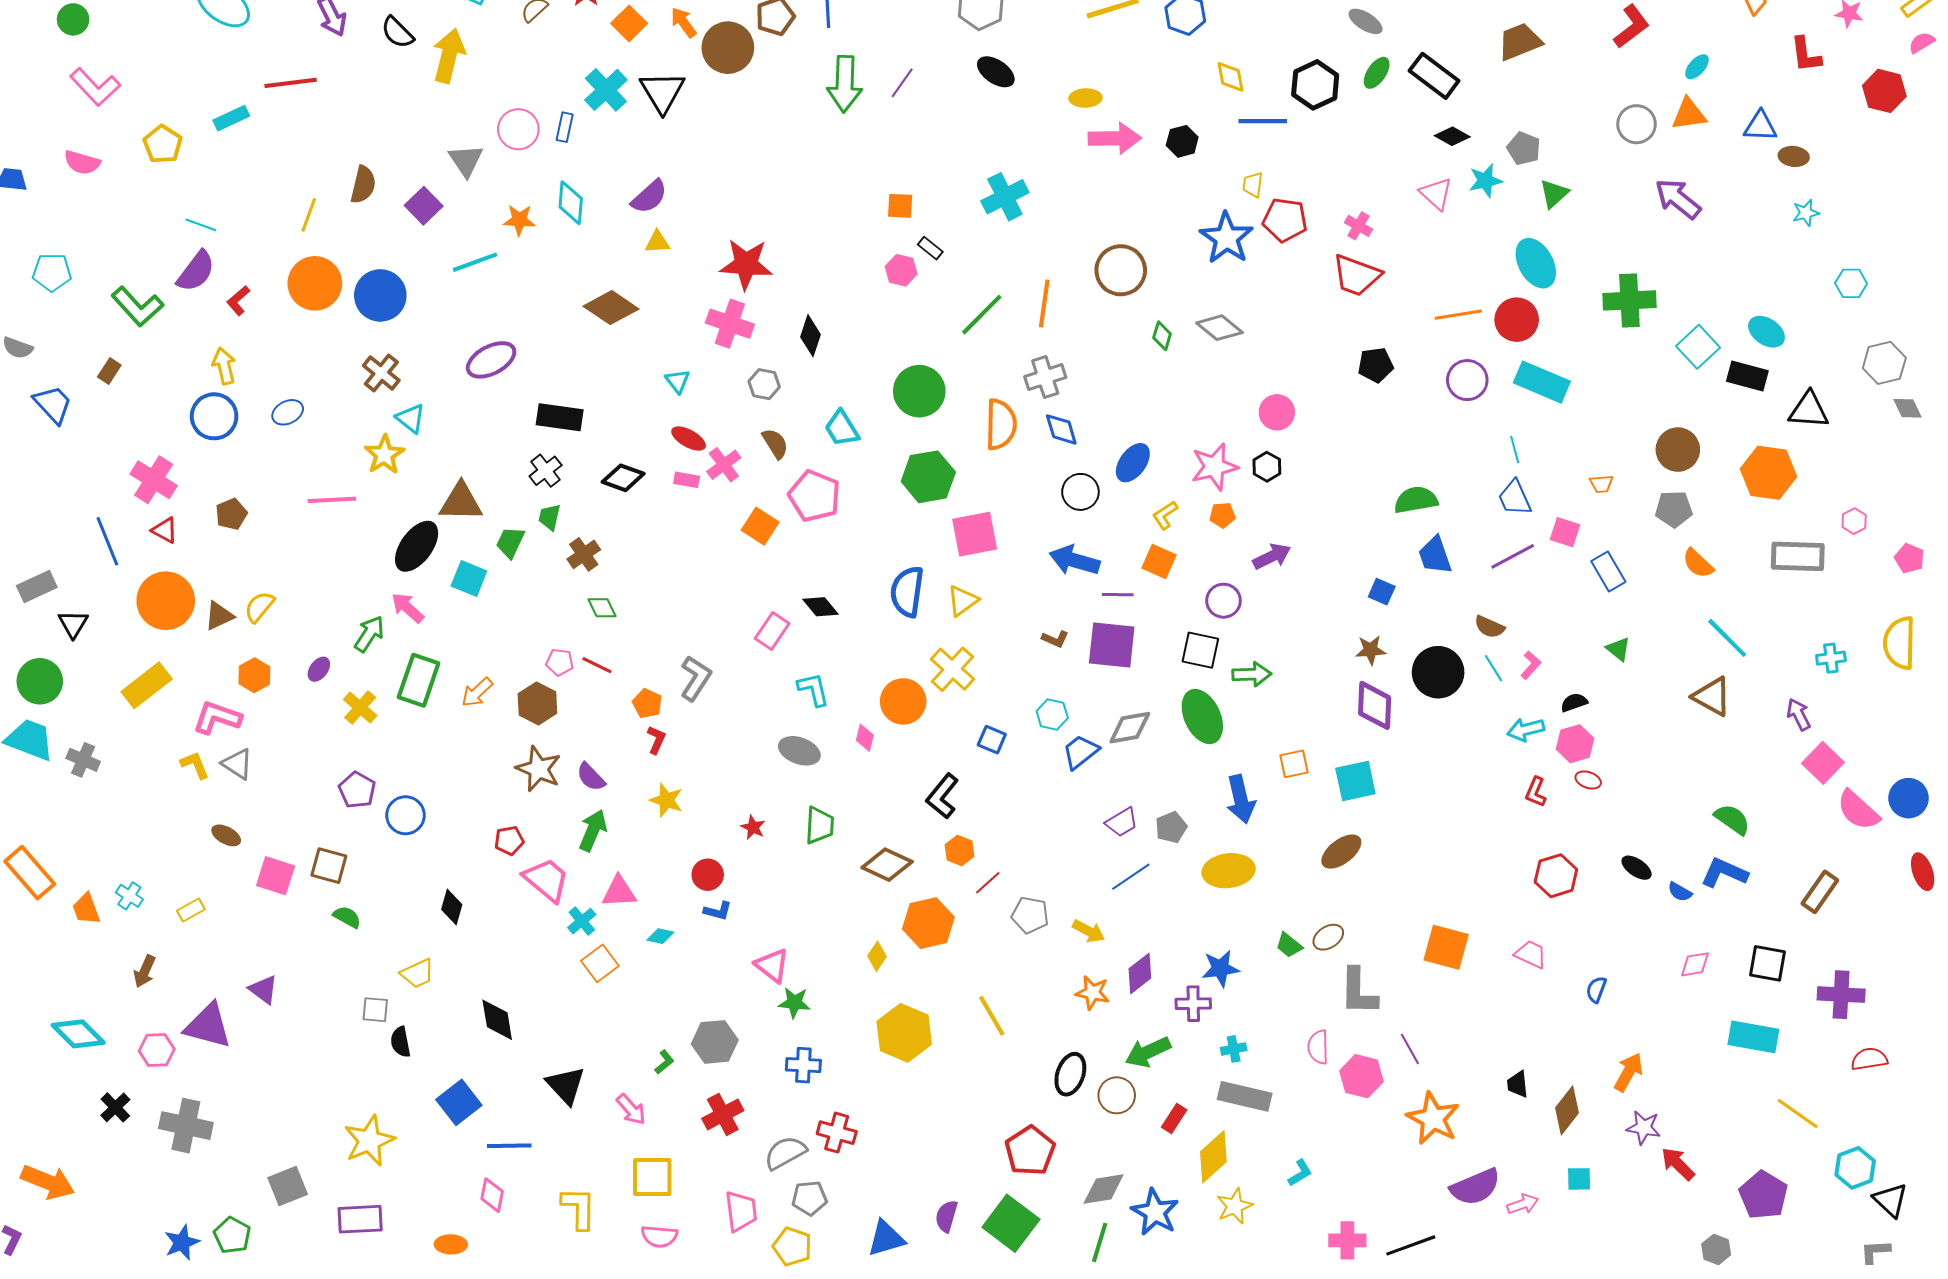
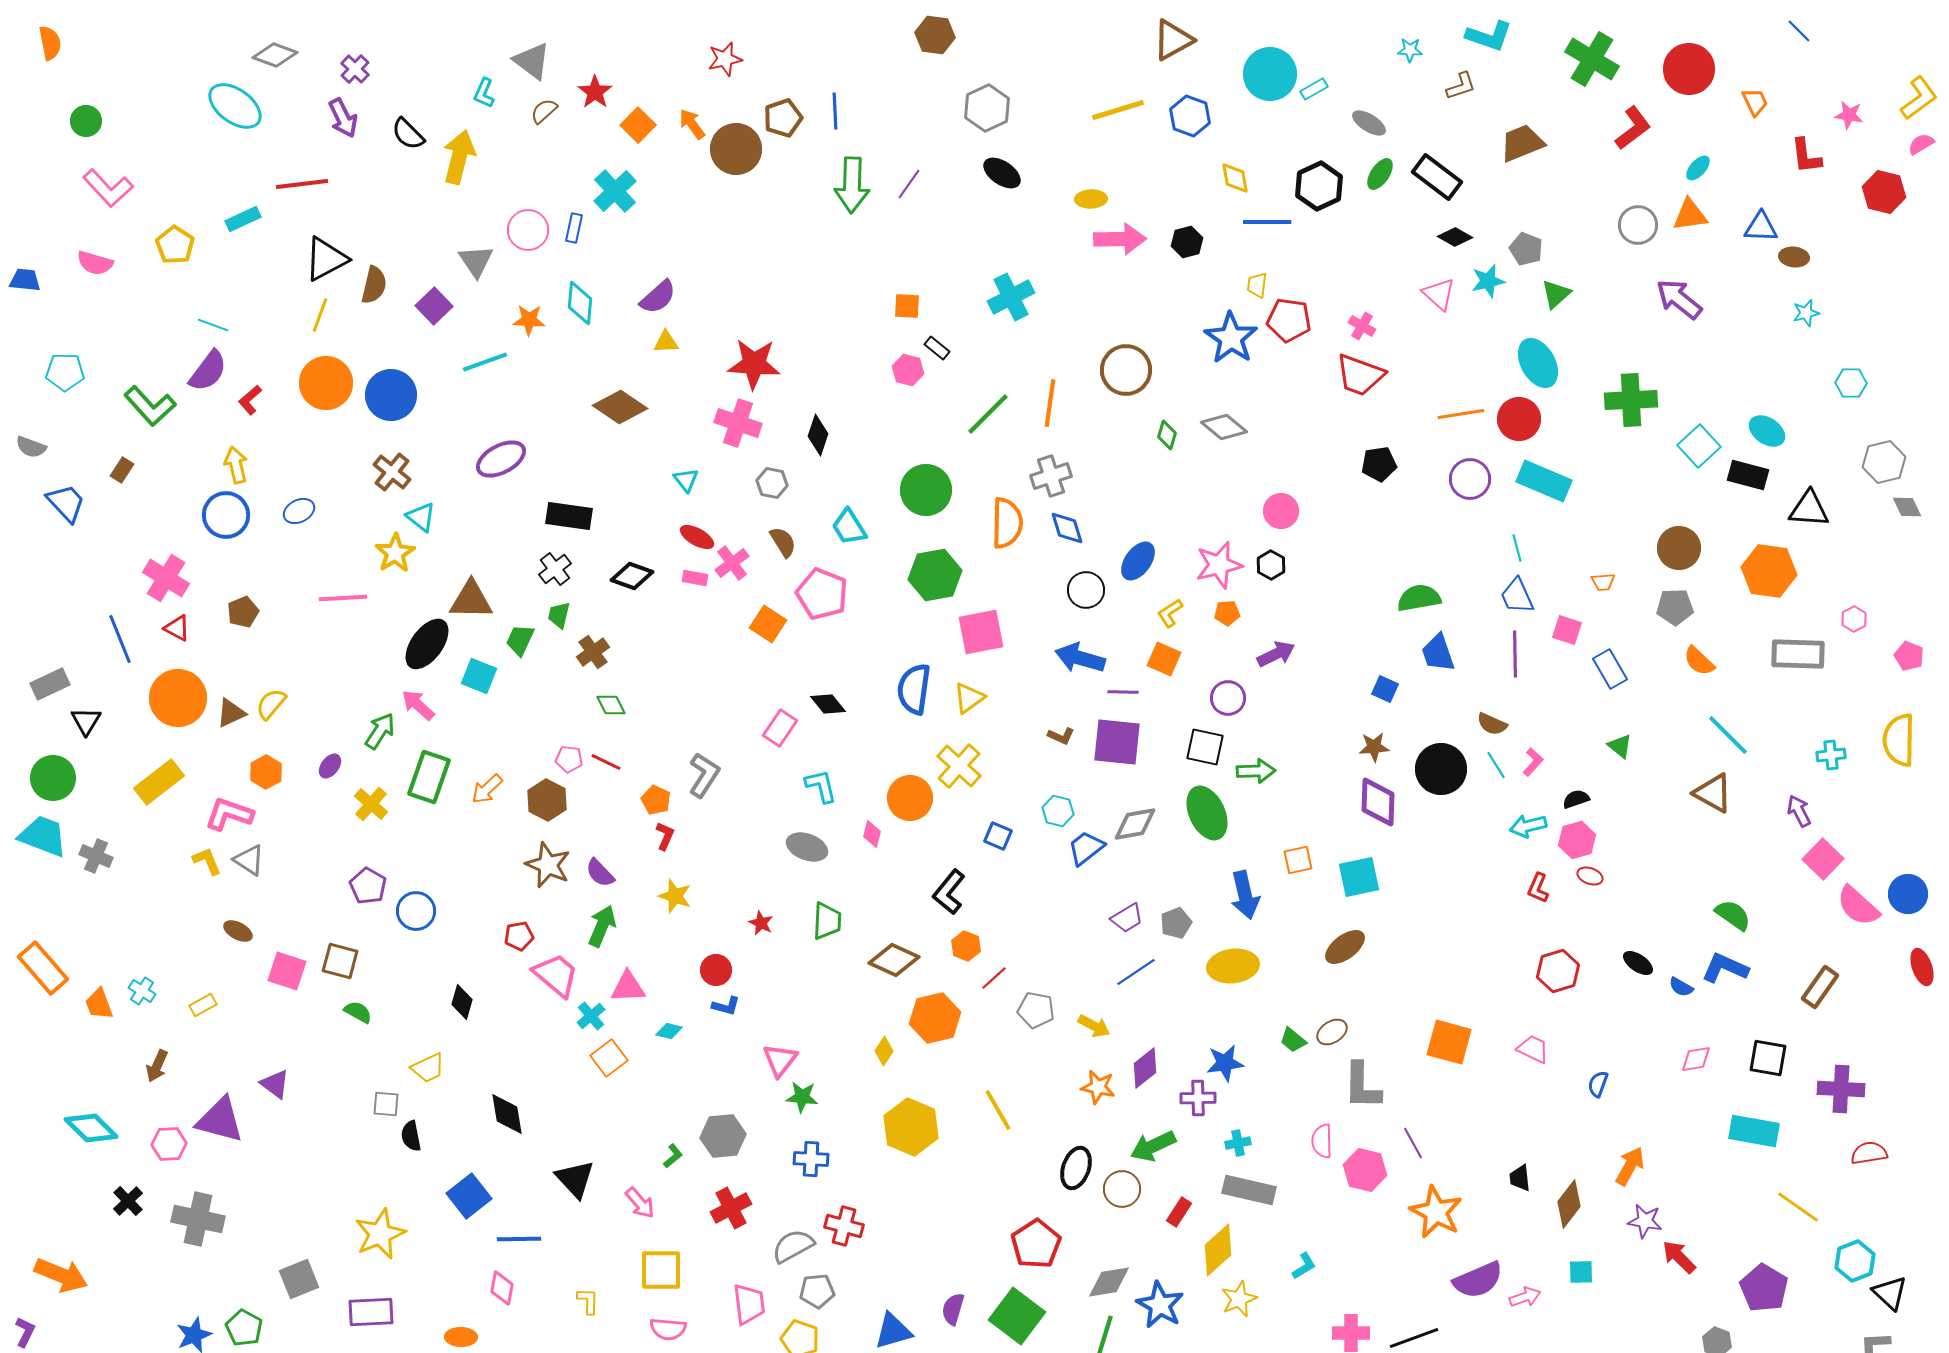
black triangle: (662, 92) -> (326, 259), moved, turned 33
purple line: (1513, 556) -> (1515, 654), turned -63
pink triangle: (772, 965) -> (780, 1060), turned 30
yellow L-shape: (579, 1208) -> (588, 1301), size x0.6

